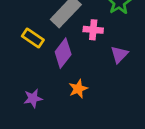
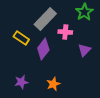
orange star: (78, 89) -> (53, 84), moved

